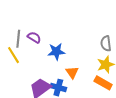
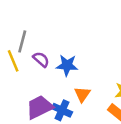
purple semicircle: (34, 37) -> (41, 59), moved

